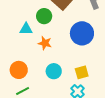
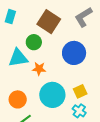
cyan triangle: (26, 29) -> (18, 58), size x1.5
cyan circle: (54, 71) -> (52, 95), size x1.6

